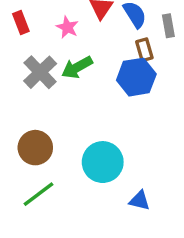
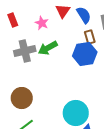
gray cross: (40, 72) -> (25, 51), turned 30
cyan circle: (103, 162) -> (76, 113), moved

